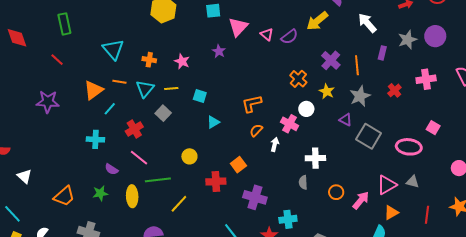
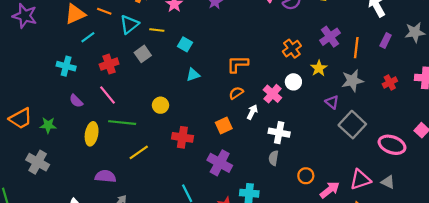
white cross: (315, 158) -> (279, 133), moved
orange square: (238, 165) -> (224, 126), moved
green star: (100, 193) -> (48, 125), moved

